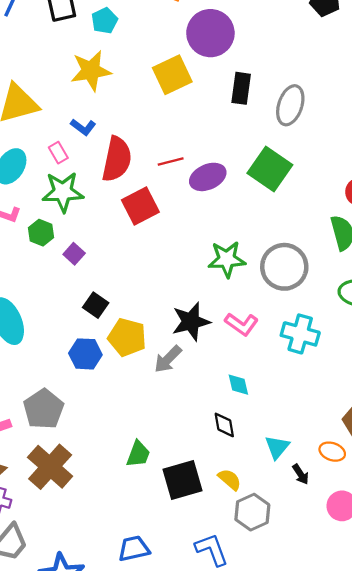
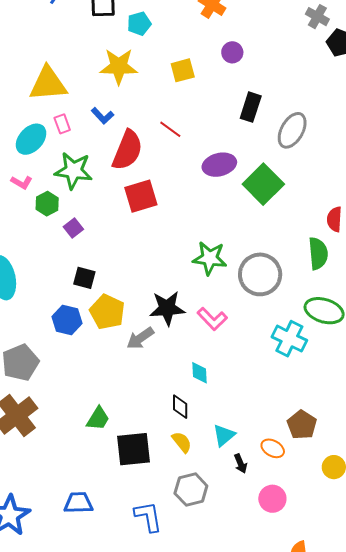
purple circle: (210, 33) -> (232, 52), size x0.5
yellow square: (172, 75) -> (183, 70), moved, size x0.7
pink rectangle: (58, 153) -> (62, 124), moved
red line: (171, 162) -> (170, 129), moved, turned 40
purple ellipse: (208, 177) -> (219, 165), moved
black square: (96, 305) -> (84, 278), turned -30
cyan cross: (300, 334) -> (289, 339), moved
yellow semicircle: (230, 479) -> (182, 442), moved

